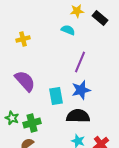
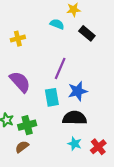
black rectangle: (100, 18) -> (87, 33), moved
cyan semicircle: (68, 30) -> (57, 24), moved
purple line: (80, 62) -> (60, 68), moved

